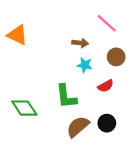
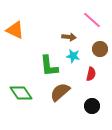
red semicircle: (106, 86) -> (91, 74), turned -48
green L-shape: (66, 96) -> (49, 66), moved
brown semicircle: (78, 127) -> (60, 92), moved

